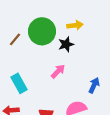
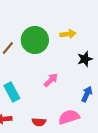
black star: (66, 44) -> (85, 59), moved

